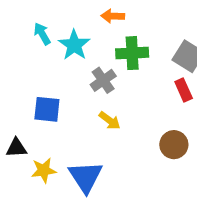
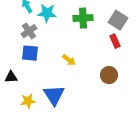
cyan star: (74, 45) -> (47, 13), turned -30
gray cross: (103, 80) -> (29, 31), moved
yellow star: (44, 170) -> (28, 101), moved

